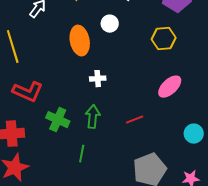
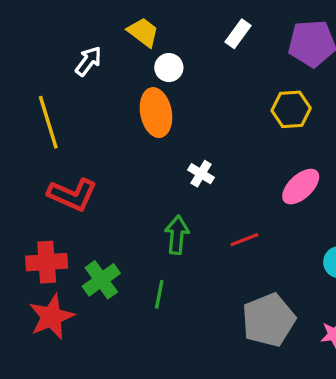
white circle: (110, 24) -> (169, 68), moved
white cross: (98, 79) -> (201, 174), moved, turned 35
green cross: (58, 120) -> (101, 280), moved, turned 30

